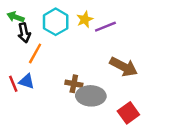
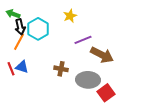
cyan hexagon: (56, 22) -> (38, 29), moved
purple line: (105, 27) -> (83, 40), moved
orange line: (35, 53) -> (19, 42), moved
gray ellipse: (91, 96) -> (88, 80), moved

